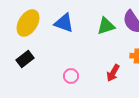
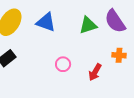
pink circle: (71, 76) -> (63, 64), moved

